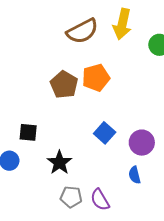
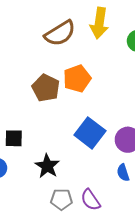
blue square: (105, 133) -> (90, 133), size x1.4

